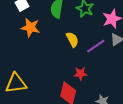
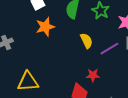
orange star: (30, 28) -> (45, 27), turned -30

